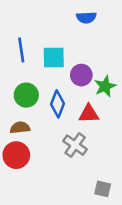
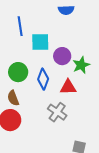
blue line: (21, 50) -> (20, 26), moved
brown semicircle: (20, 128) -> (13, 98), turned -105

